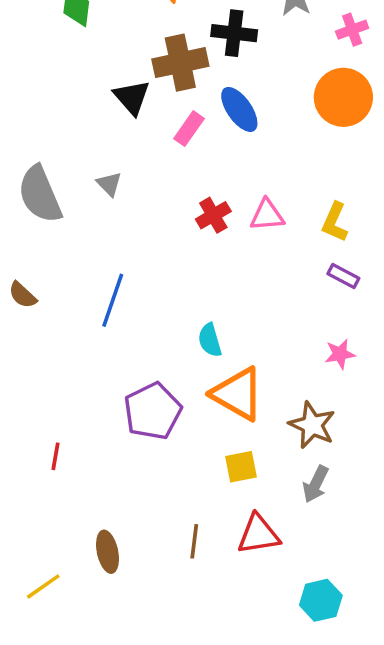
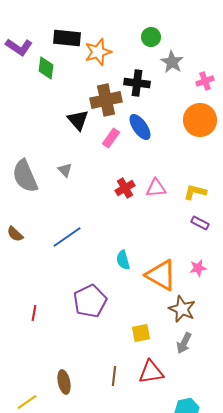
yellow L-shape: (335, 222) -> (195, 192), turned 80
blue line: (113, 300) -> (67, 237), turned 36
orange triangle: (238, 394) -> (161, 275), moved
red line: (55, 456) -> (34, 313), moved

